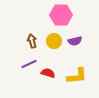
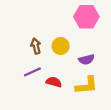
pink hexagon: (61, 15) -> (86, 17), moved
purple semicircle: (75, 41) -> (86, 60), moved

